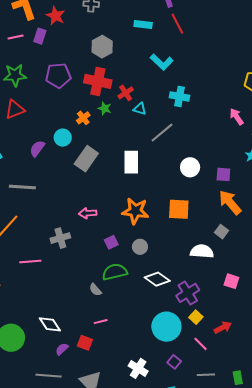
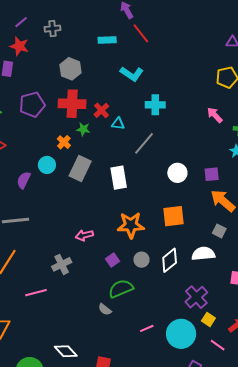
gray rectangle: (86, 159) -> (80, 168), moved
white diamond: (157, 279) -> (170, 260), moved, turned -65
pink line: (101, 322) -> (147, 328), moved

